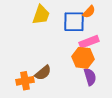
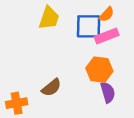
pink rectangle: (89, 42) -> (107, 36), moved
orange cross: (25, 81) -> (17, 103), moved

